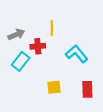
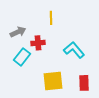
yellow line: (52, 28) -> (51, 18), moved
yellow square: (54, 87) -> (53, 81), size x1.5

